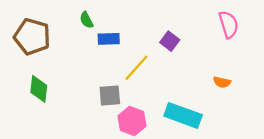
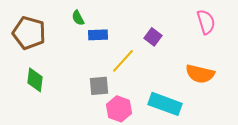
orange semicircle: (222, 82) -> (200, 74), size x1.8

